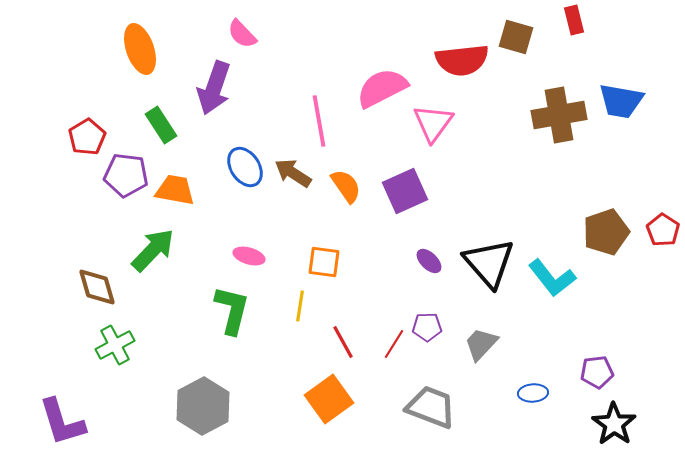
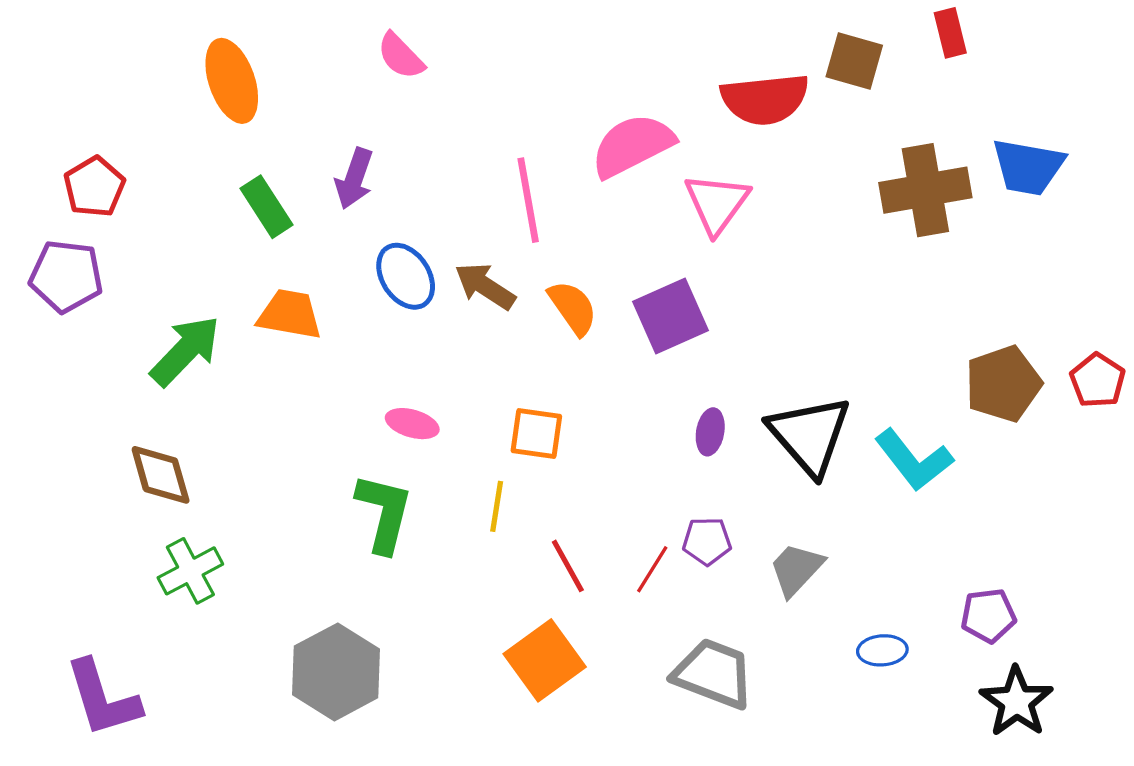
purple arrow: (214, 88) -> (354, 179), moved, size x0.7
red pentagon: (87, 137) -> (94, 187), moved
purple pentagon: (126, 175) -> (66, 276), moved
green arrow: (153, 250) -> (185, 351), moved
purple ellipse: (429, 261) -> (710, 432), turned 56

